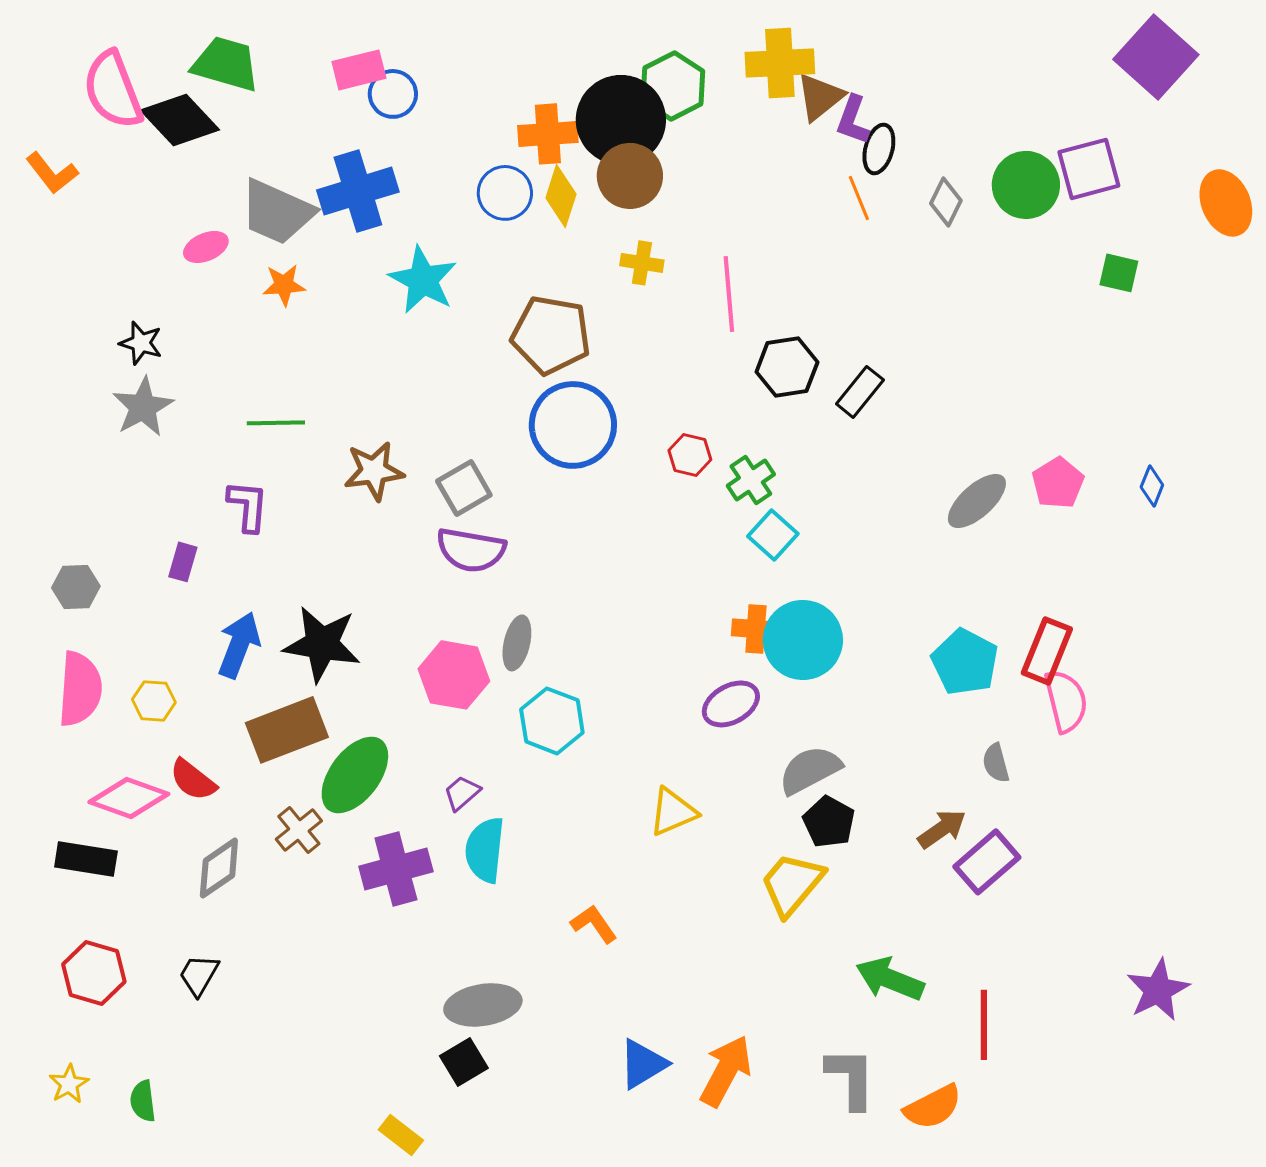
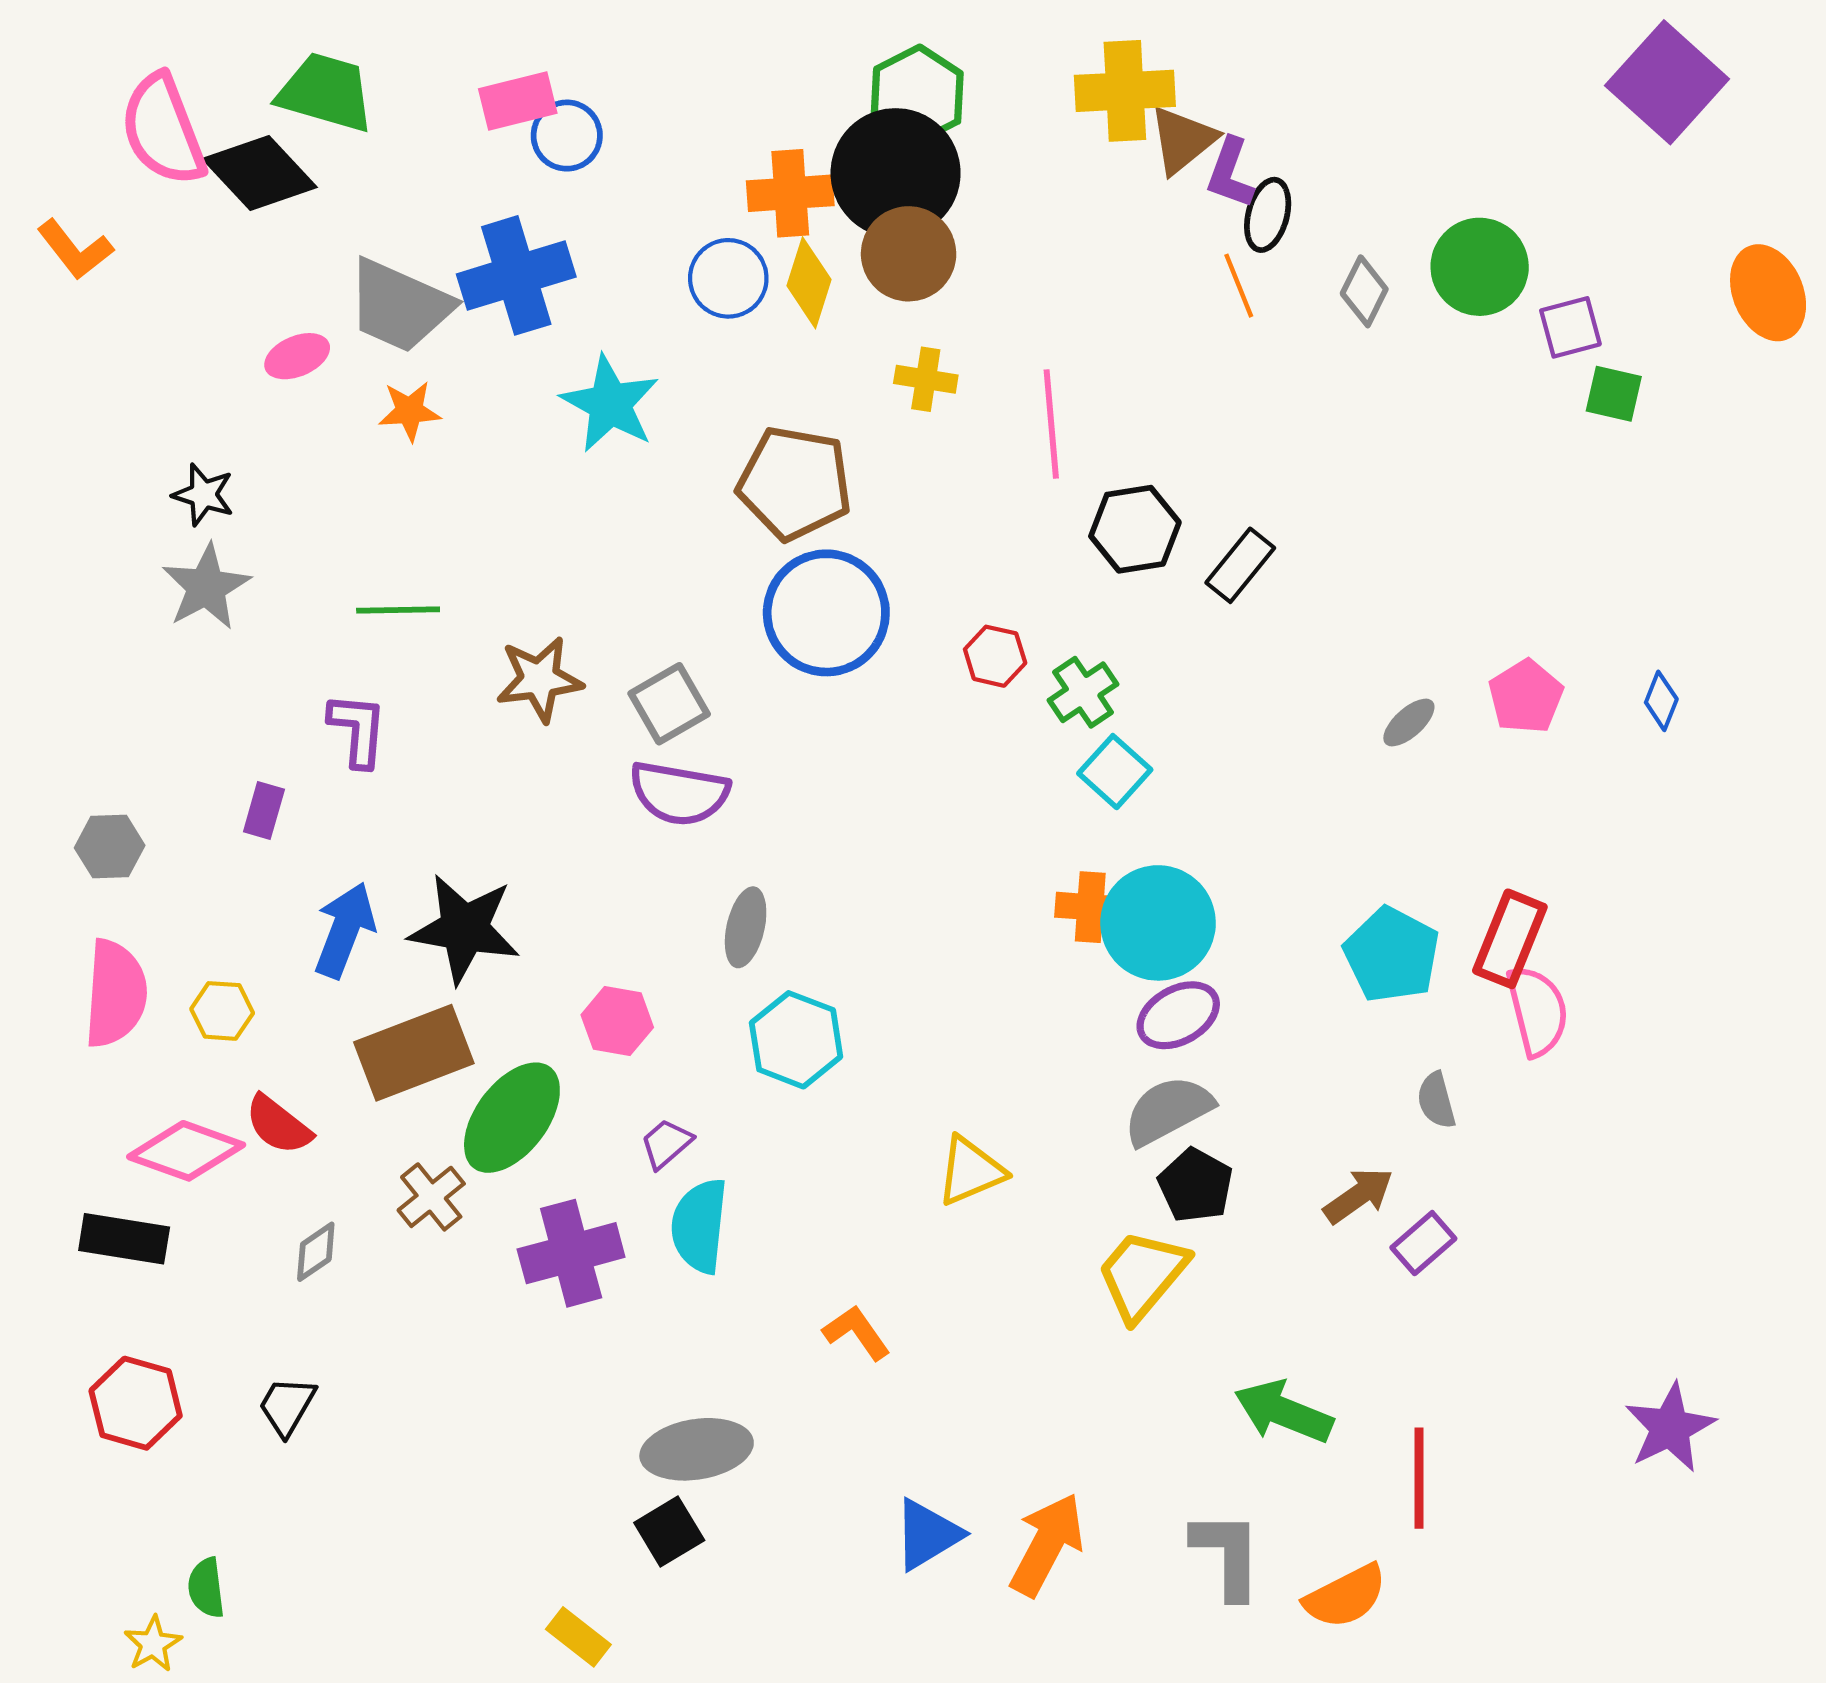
green hexagon: (673, 86) -> (917, 95), moved
purple square: (1089, 169) -> (1570, 327), moved, size x0.7
gray ellipse: (977, 501) -> (1409, 722), size x0.6
pink hexagon: (454, 675) -> (617, 1021), moved, size x0.7
purple ellipse: (731, 704) -> (1178, 1015), moved
purple rectangle: (987, 862) -> (1423, 1243), size x0.7
gray diamond: (219, 868) -> (316, 1252), size x0.7
yellow star: (69, 1084) -> (153, 1644), moved

